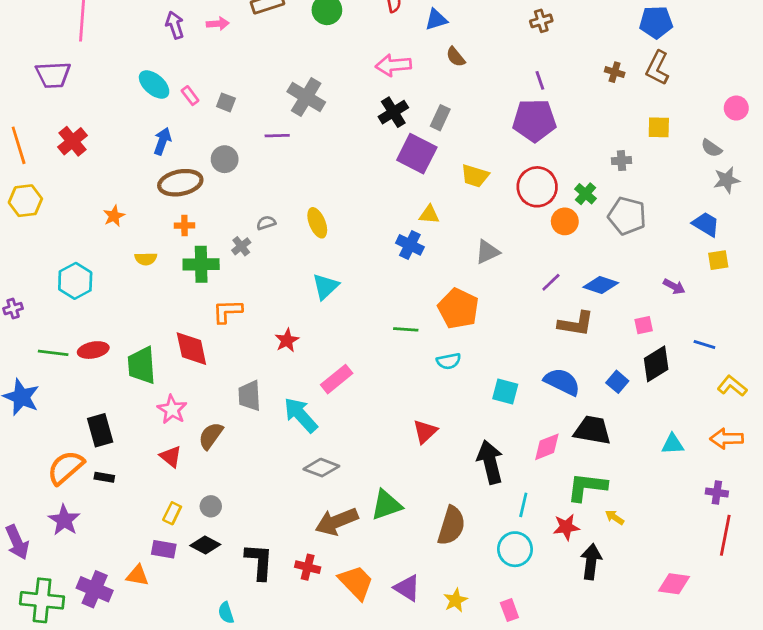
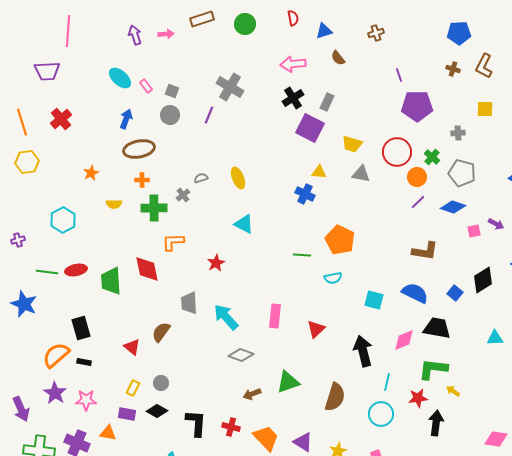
brown cross: (541, 21) -> (376, 33), moved
blue pentagon: (656, 22) -> (459, 33), moved
purple pentagon: (534, 120) -> (417, 106), moved
purple line: (277, 136) -> (209, 115), turned -66
gray circle: (225, 159) -> (170, 115), moved
gray triangle: (487, 252) -> (361, 174), moved, turned 36
purple line: (551, 282) -> (418, 202), moved
blue diamond: (601, 285) -> (453, 207), moved
cyan triangle: (326, 286) -> (244, 224), turned -50
pink square: (644, 325) -> (474, 231), moved
pink rectangle: (337, 379) -> (275, 316), moved, turned -45
pink star: (172, 409) -> (86, 400), moved, turned -30
brown arrow: (337, 522) -> (252, 394), size x0.6

